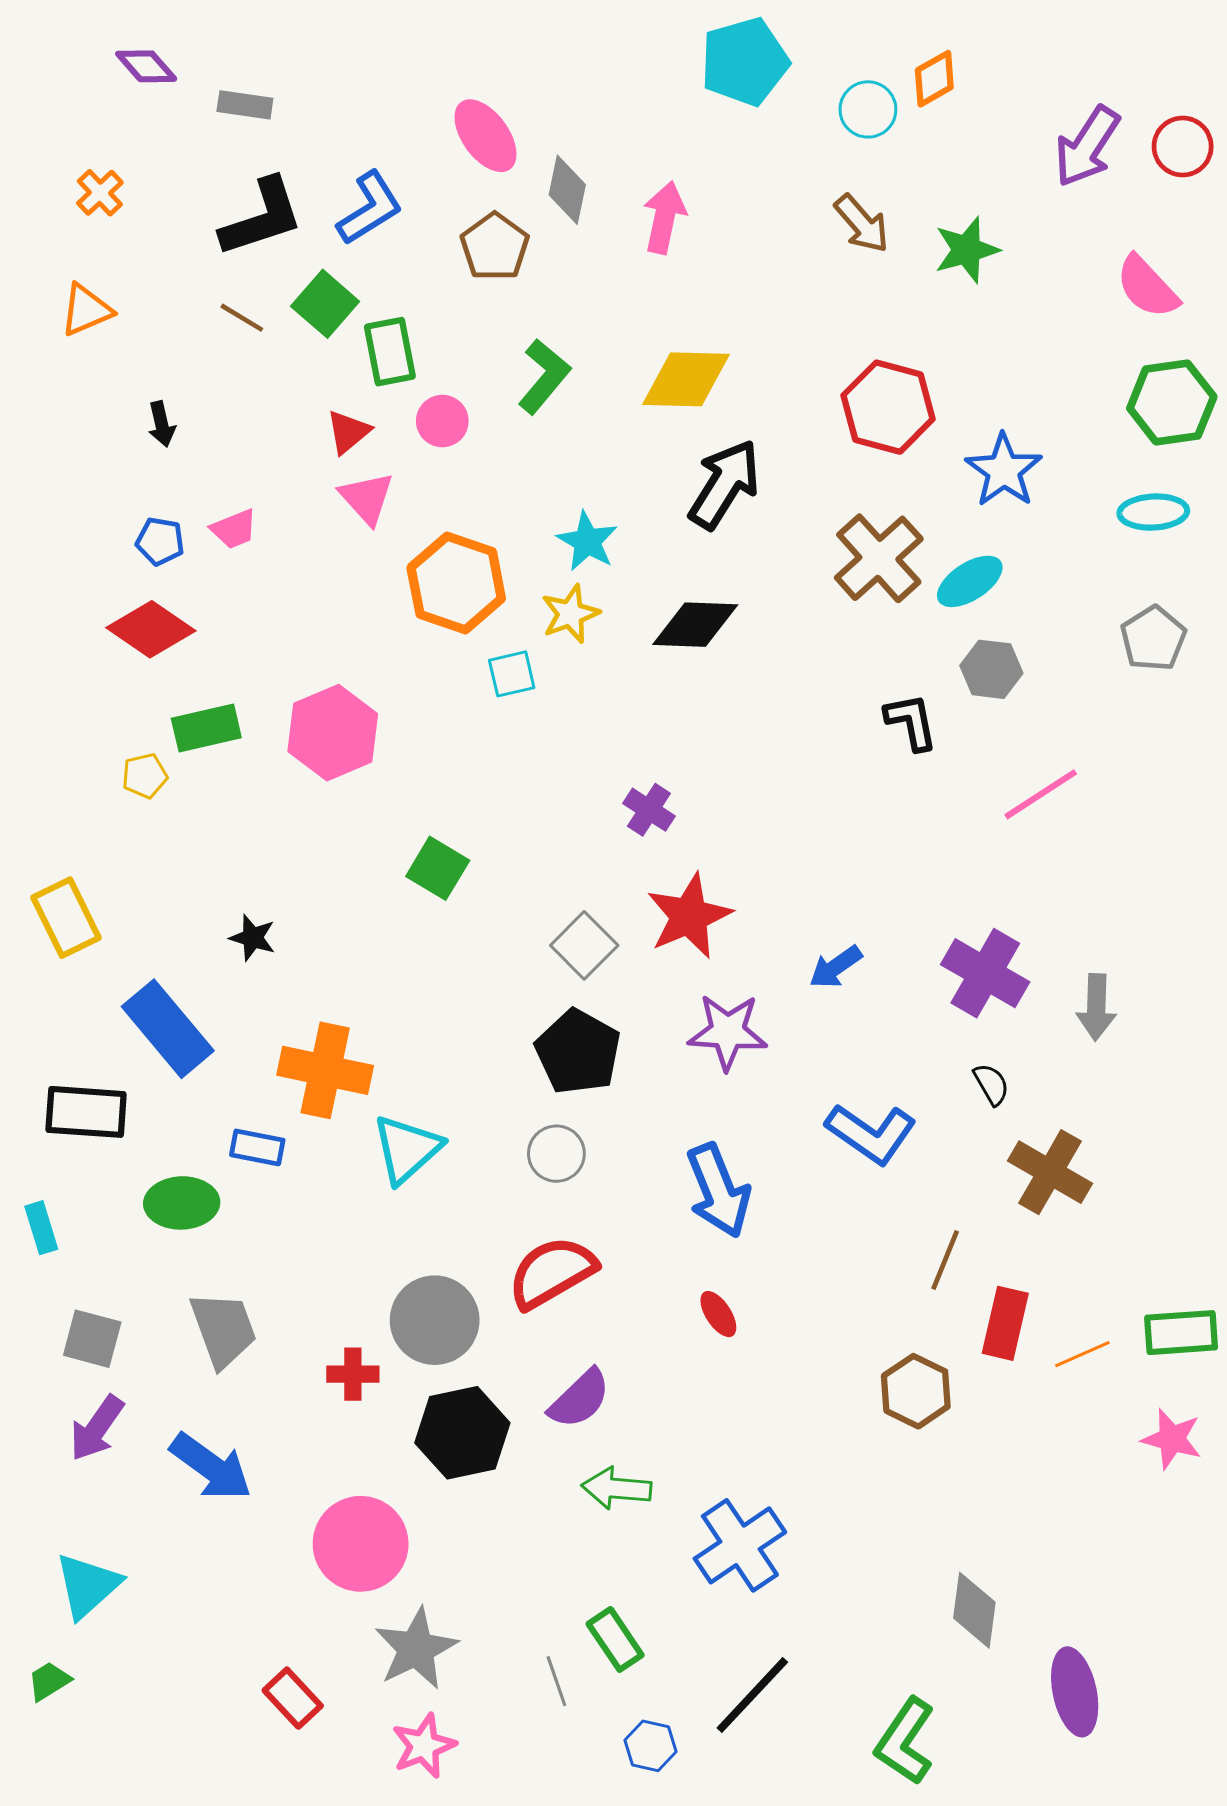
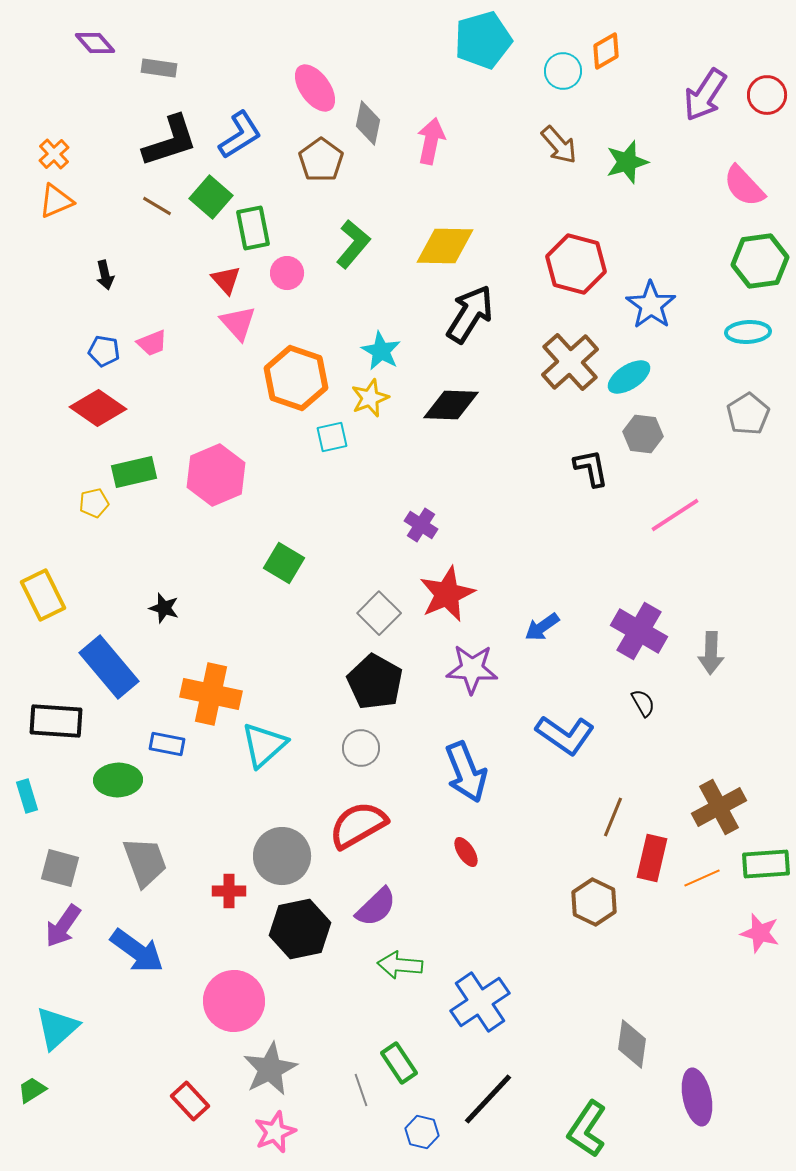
orange cross: (100, 193) -> (54, 154), moved
red triangle: (348, 432) -> (226, 280), turned -32
brown cross: (1050, 1172) -> (719, 807), moved, turned 32

